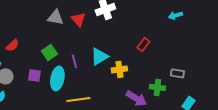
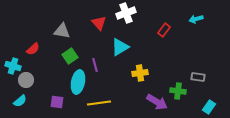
gray triangle: (55, 17) -> (62, 31), moved
red rectangle: (143, 44) -> (164, 30), moved
cyan triangle: (99, 56) -> (120, 47), moved
purple square: (34, 75) -> (57, 102), moved

